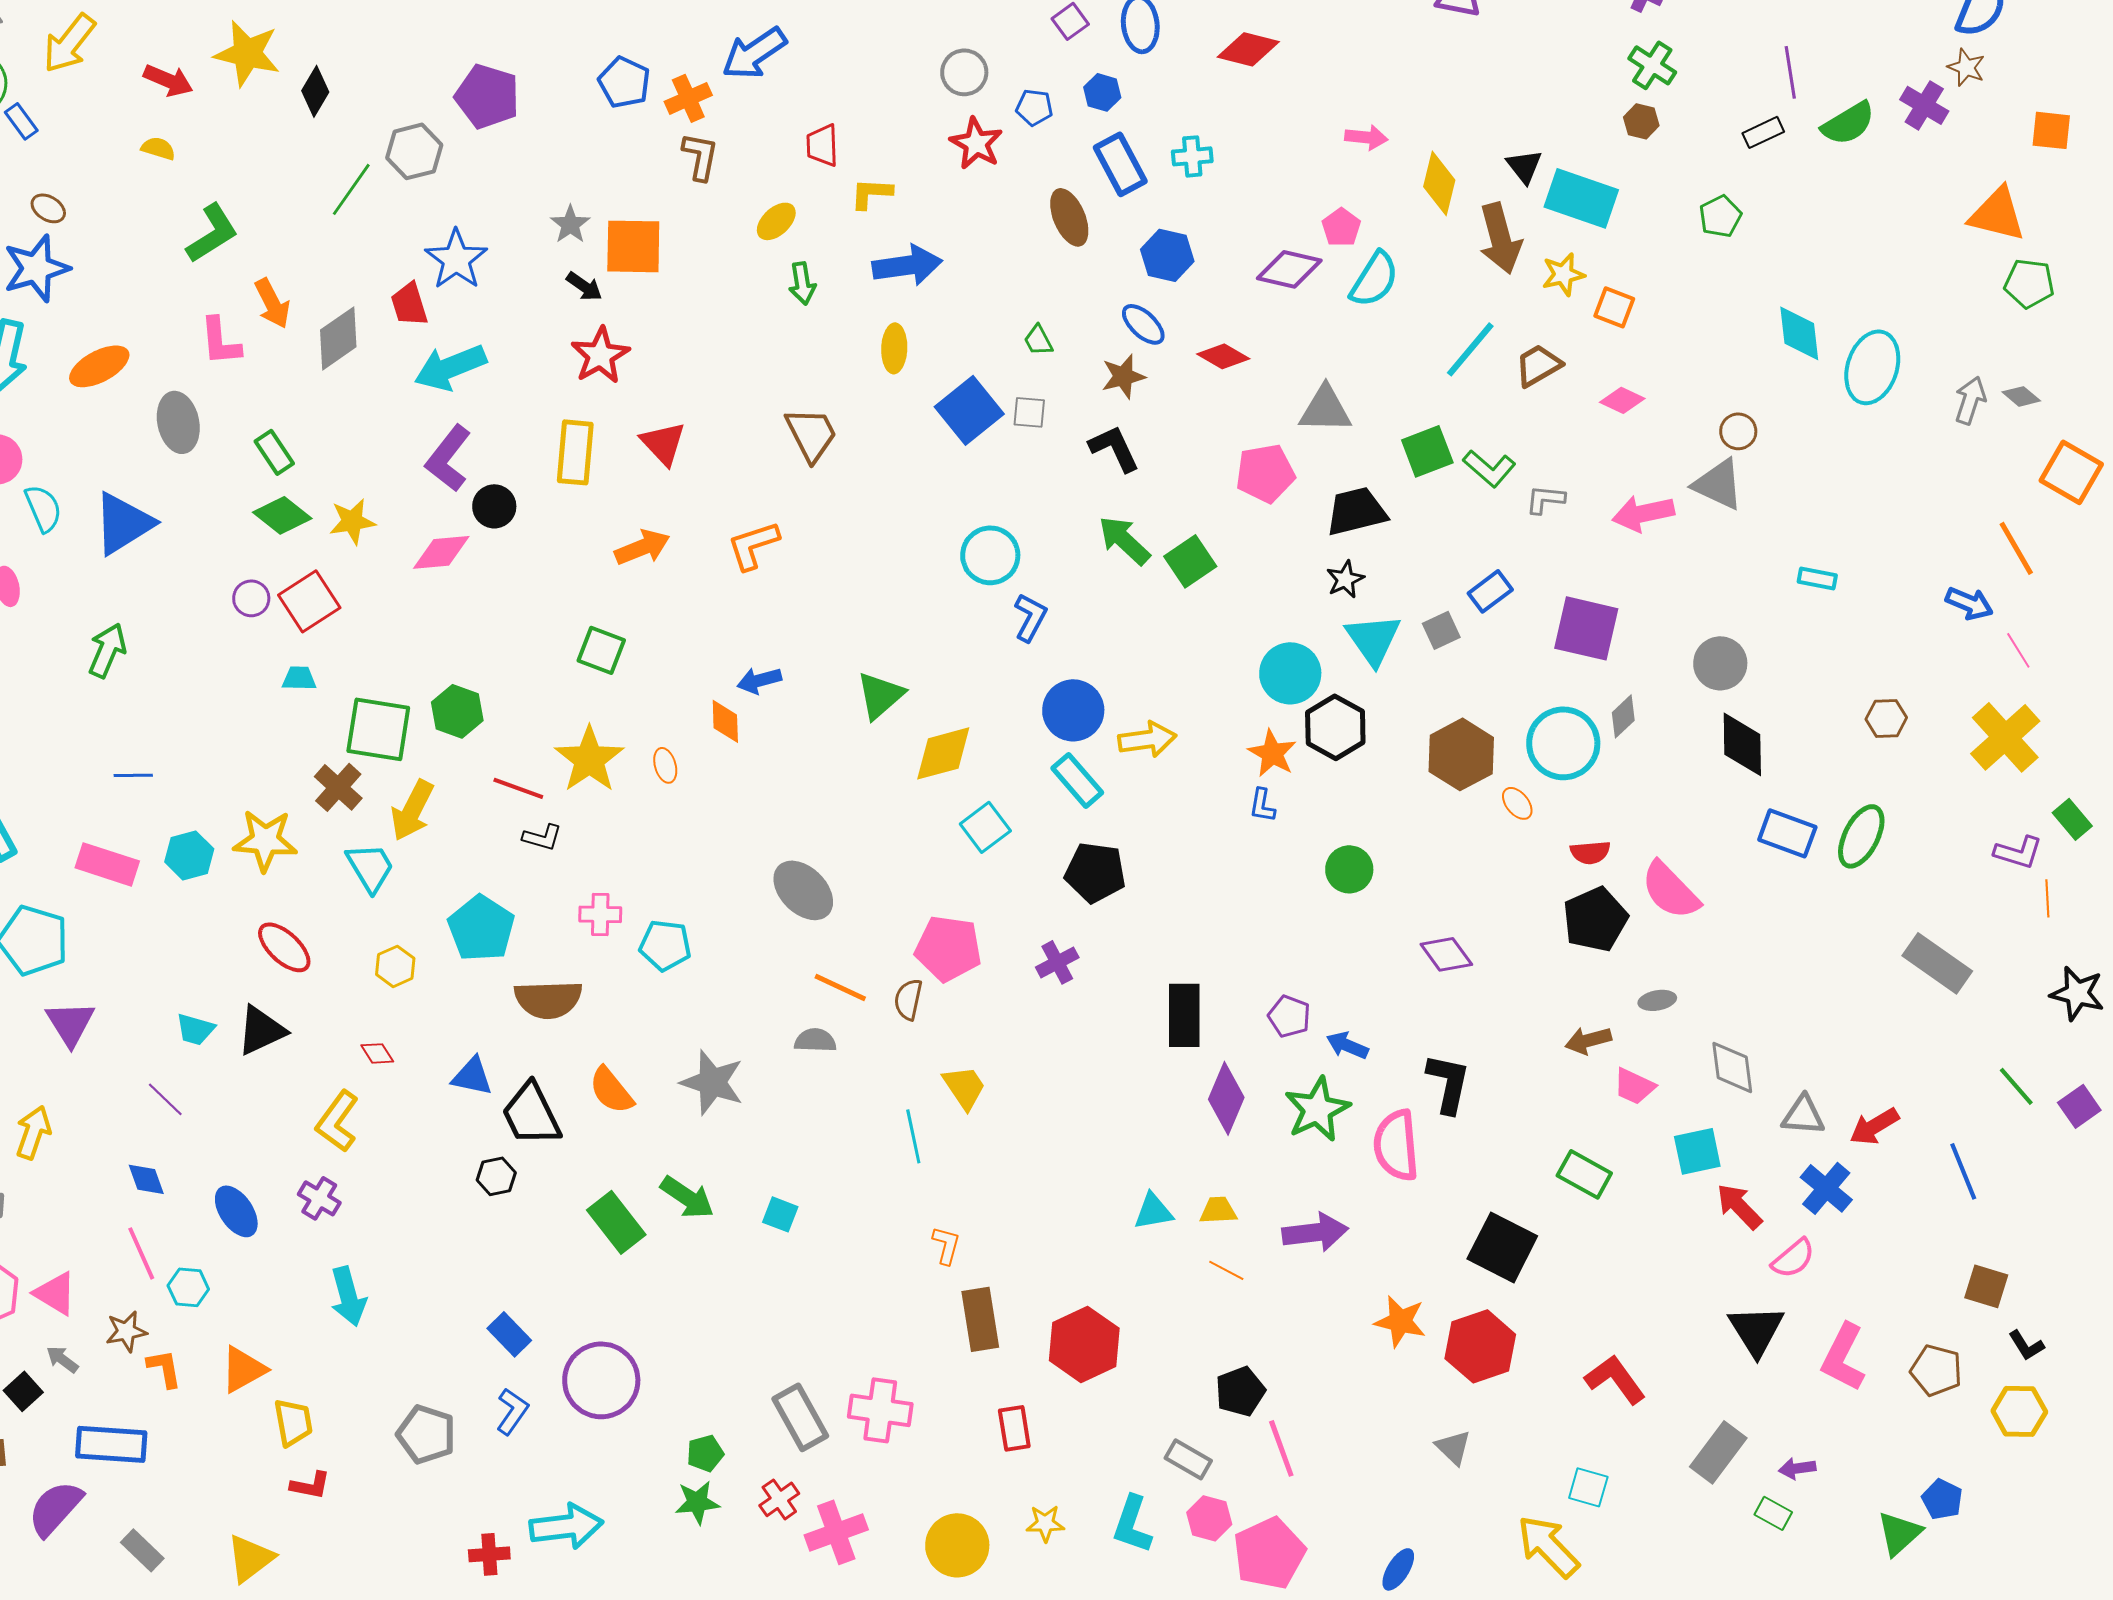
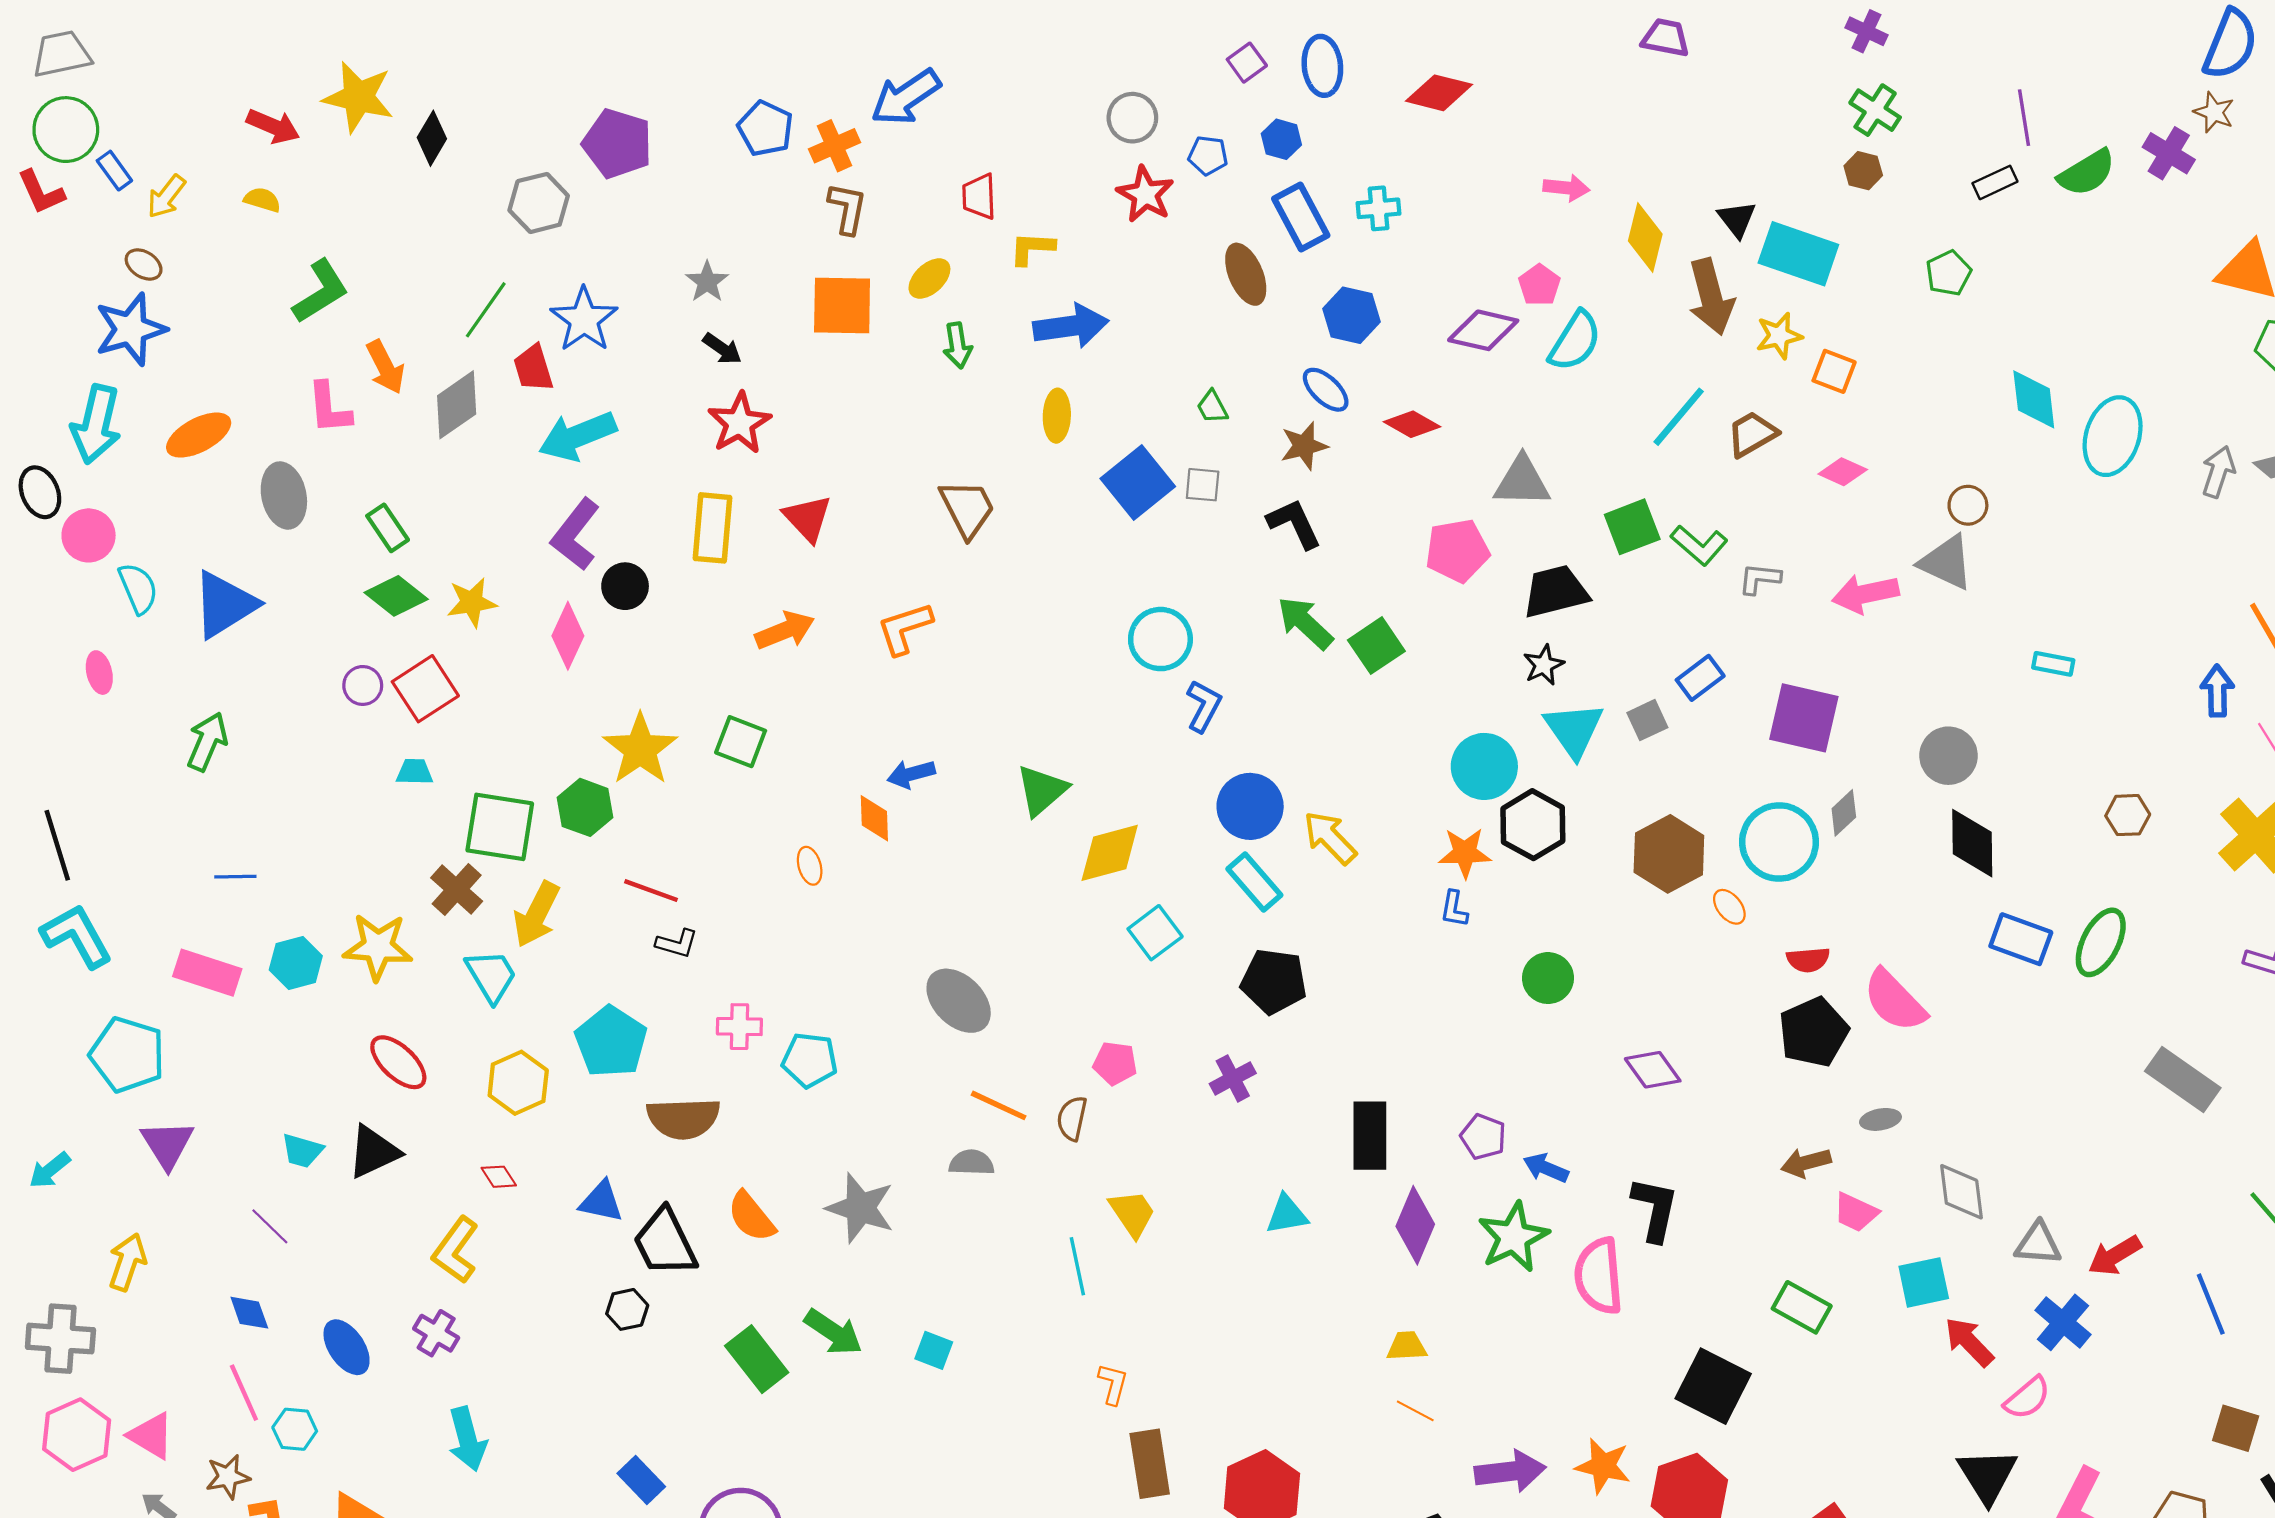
yellow arrow: (69, 43) -> (166, 196), moved, size x0.7
green line: (351, 189) -> (486, 310), moved
orange square: (633, 246) -> (842, 306), moved
pink diamond: (441, 552) -> (568, 636), turned -60
blue arrow: (1969, 603) -> (2217, 691), turned -114
yellow arrow: (1147, 739) -> (1330, 838), turned -126
orange star: (1272, 753) -> (1465, 853), turned -30
yellow star: (589, 759) -> (640, 749), moved
pink pentagon: (948, 948) -> (1115, 1063), size x0.6
yellow hexagon: (395, 966) -> (518, 1083), size x1.4
cyan triangle: (1153, 1211) -> (1287, 1214), moved
purple arrow: (1315, 1232) -> (1510, 1471), moved

